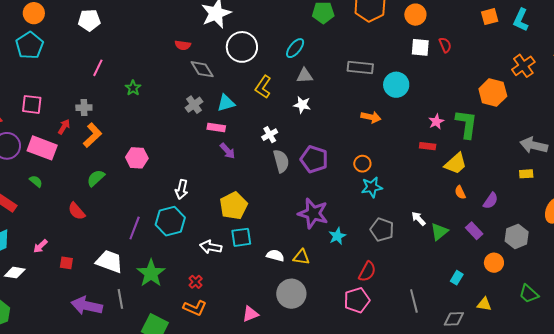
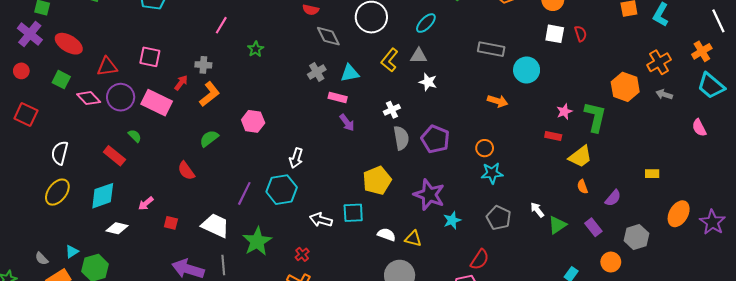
gray triangle: (305, 76) -> (419, 56), moved
gray arrow: (534, 145) -> (664, 94), moved, size x0.6
green semicircle: (36, 181) -> (135, 136), moved
yellow pentagon: (234, 206) -> (377, 180), moved

